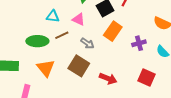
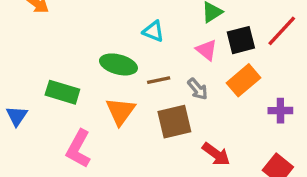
pink triangle: (79, 19) -> (207, 50), moved
brown line: (62, 35) -> (159, 80), moved
brown square: (79, 66) -> (174, 122), turned 30

